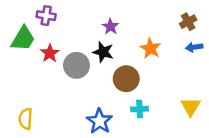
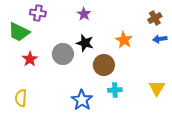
purple star: (110, 27) -> (84, 14), moved
green trapezoid: (23, 39) -> (19, 32), turned 85
red star: (50, 53) -> (30, 59), moved

